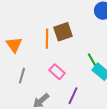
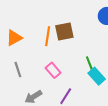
orange triangle: (14, 45) -> (14, 38), turned 30
gray line: (22, 76) -> (18, 70), turned -42

